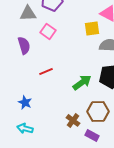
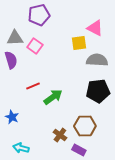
gray triangle: (28, 13) -> (15, 38), moved
green arrow: (82, 82) -> (53, 97), moved
cyan arrow: (25, 128) -> (21, 148), moved

